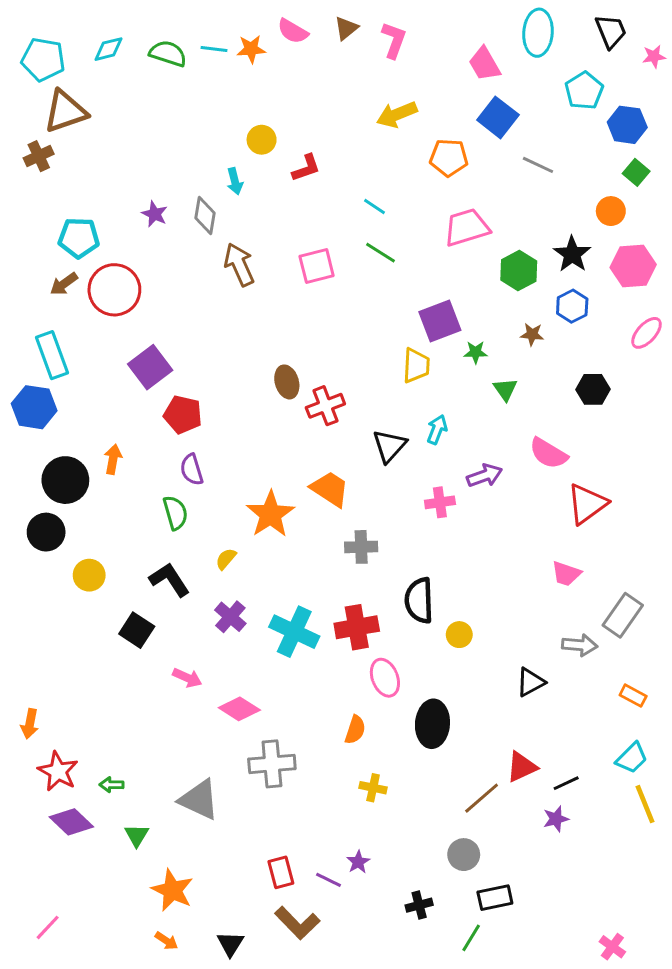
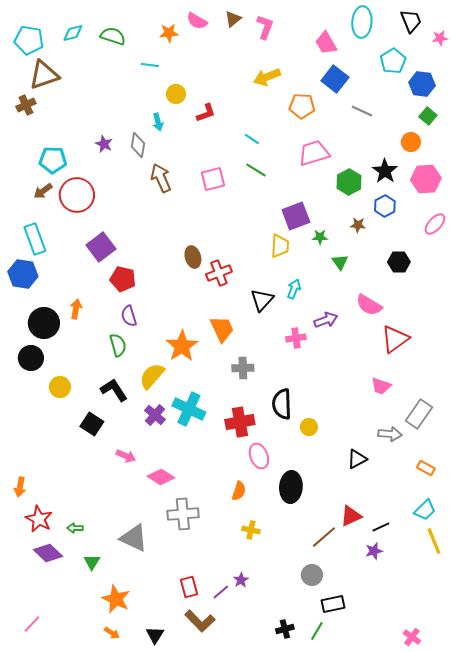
cyan line: (214, 49) -> (150, 65), moved
orange trapezoid: (330, 489) -> (222, 329), turned 32
yellow semicircle: (226, 559) -> (152, 376), size x1.8
cyan cross: (294, 632) -> (189, 409), moved
purple line: (328, 880) -> (221, 592), turned -66
black cross: (419, 905) -> (285, 629), moved

